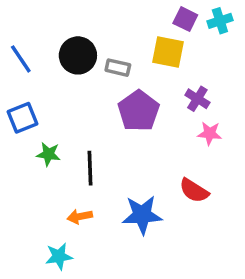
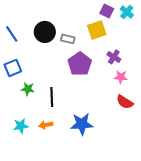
cyan cross: (220, 21) -> (127, 12), turned -32
yellow square: (168, 52) -> (97, 30), turned -30
red semicircle: (194, 191) -> (125, 102), moved
cyan star: (59, 256) -> (21, 126), moved

